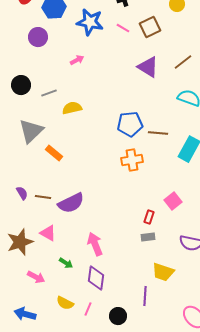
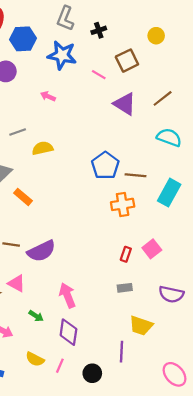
pink line: (123, 28) -> (99, 75), moved
pink arrow: (77, 60) -> (48, 96), turned -128
blue pentagon: (130, 124) -> (105, 166), turned -30
orange cross: (132, 160) -> (123, 204), moved
red rectangle: (149, 217) -> (126, 254), moved

